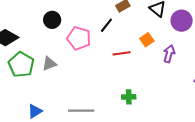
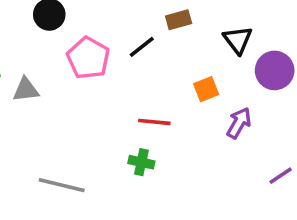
red line: (122, 53) -> (154, 122), moved
green cross: (129, 97) -> (141, 162), moved

